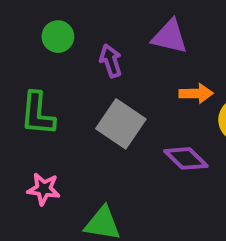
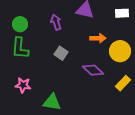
green circle: (58, 37) -> (20, 24), moved
gray square: (121, 124) -> (61, 53), size x0.6

